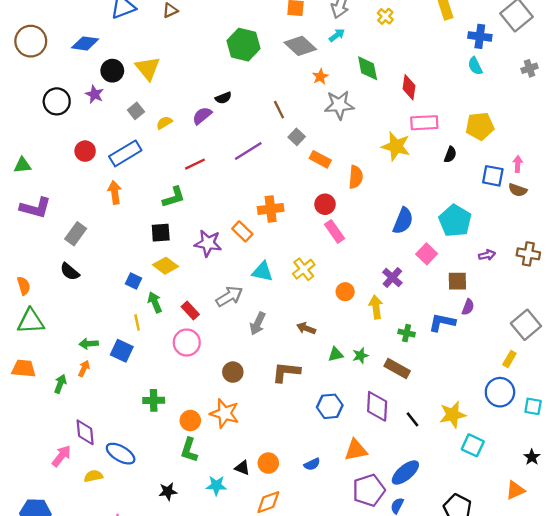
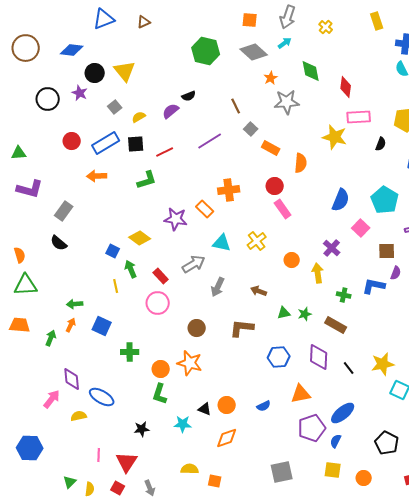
orange arrow: (115, 192) -> (97, 176), turned -84
black square: (161, 233) -> (136, 144), moved
blue square: (122, 351) -> (102, 326), moved

